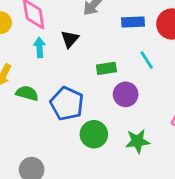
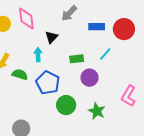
cyan arrow: (39, 47) -> (38, 55), moved
cyan line: (147, 60) -> (105, 54), turned 72
green star: (138, 141) -> (97, 111), turned 30

